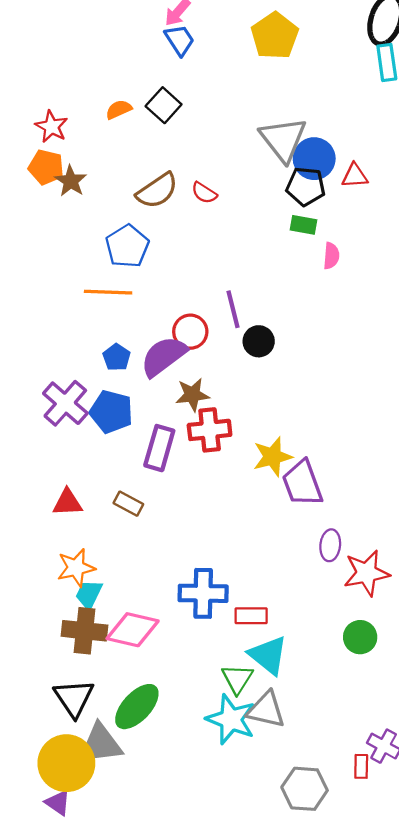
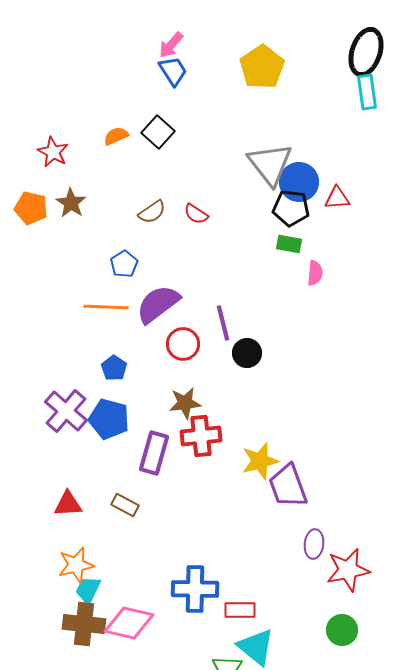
orange pentagon: (46, 167) -> (31, 208), moved
brown semicircle: (157, 191) -> (152, 212), size x0.7
blue pentagon: (127, 246) -> (124, 264), size x0.7
purple semicircle: (164, 356) -> (158, 304), moved

